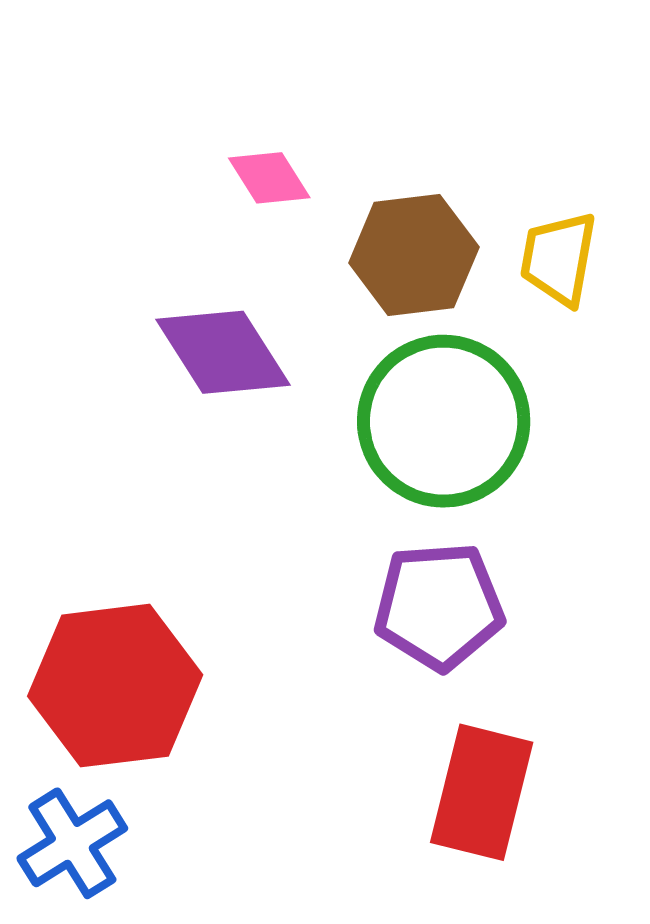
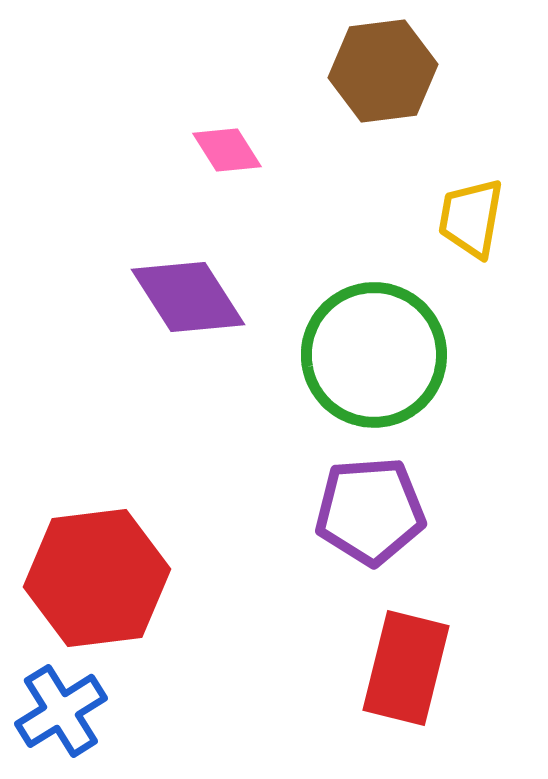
brown hexagon: (414, 255) -> (383, 71), moved

